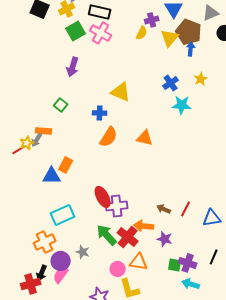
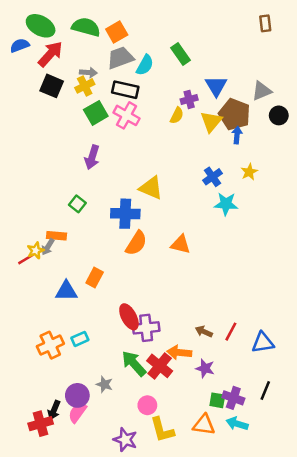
blue cross: (100, 113) -> (125, 214), size x1.6
orange rectangle: (66, 165) -> (95, 278), moved
cyan rectangle: (63, 215) -> (80, 339), size x0.6
orange cross: (45, 242) -> (50, 345), moved
orange triangle: (139, 262) -> (204, 425), moved

